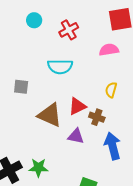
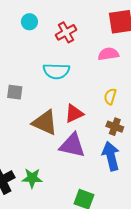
brown cross: (97, 117) -> (115, 127), moved
purple triangle: (76, 136) -> (72, 145), size x1.5

